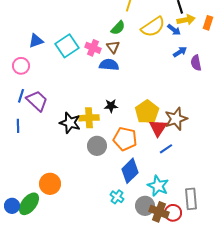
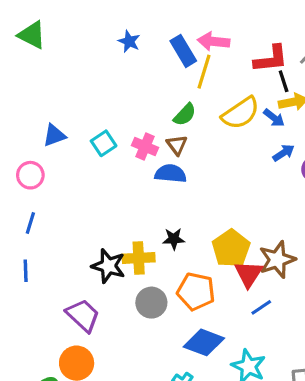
cyan square: (67, 46) -> (104, 143), size x0.7
purple trapezoid: (37, 101) -> (83, 315), moved
blue diamond: (130, 171) -> (204, 342), turned 65

